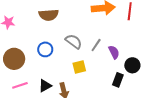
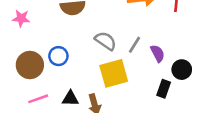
blue circle: (45, 49) -> (58, 56), moved
yellow square: (79, 67) -> (114, 73), size x1.6
black triangle: (45, 86) -> (70, 98), turned 32

